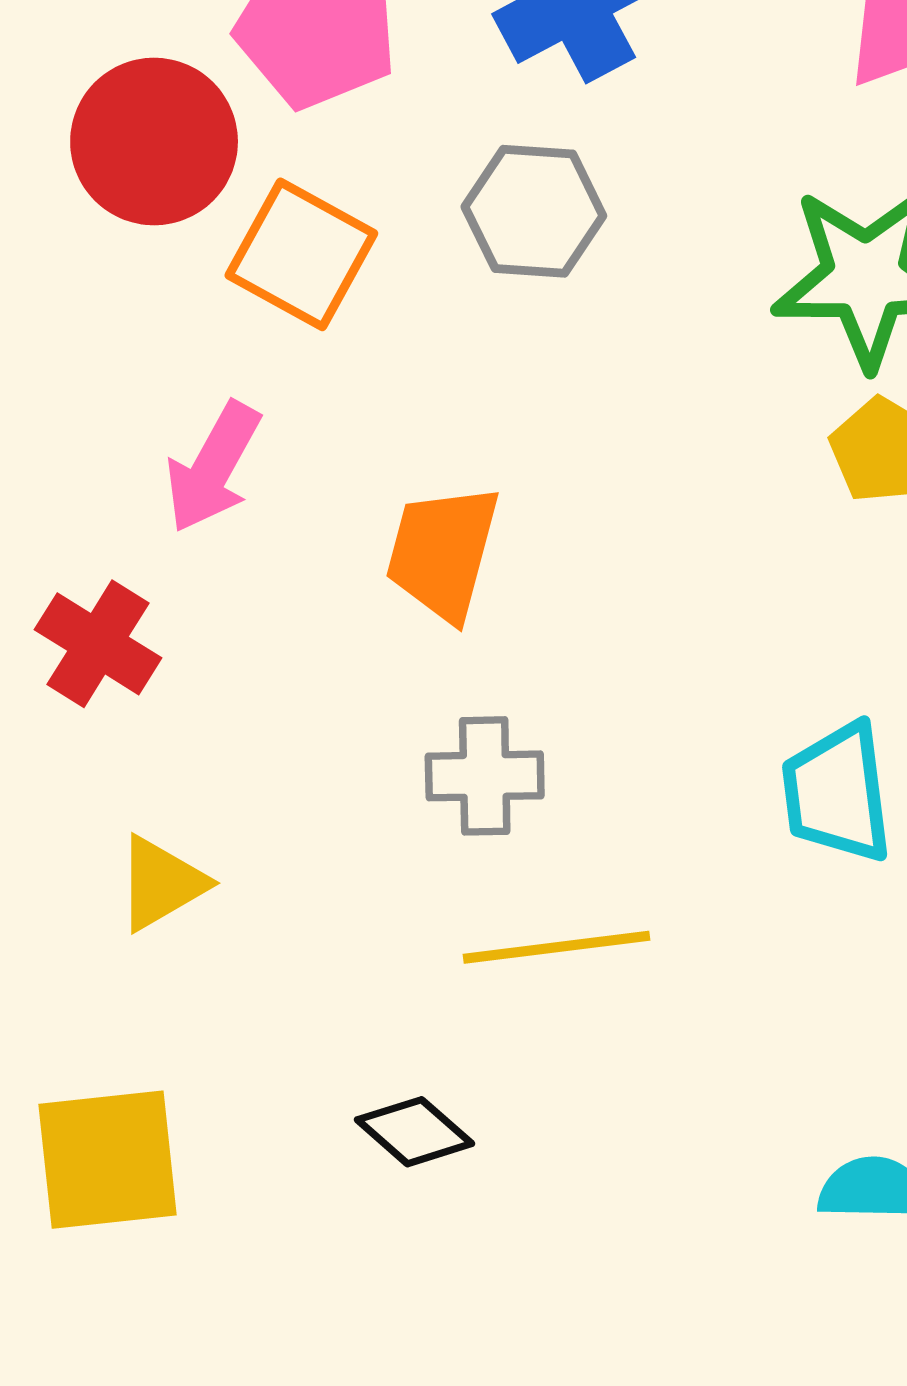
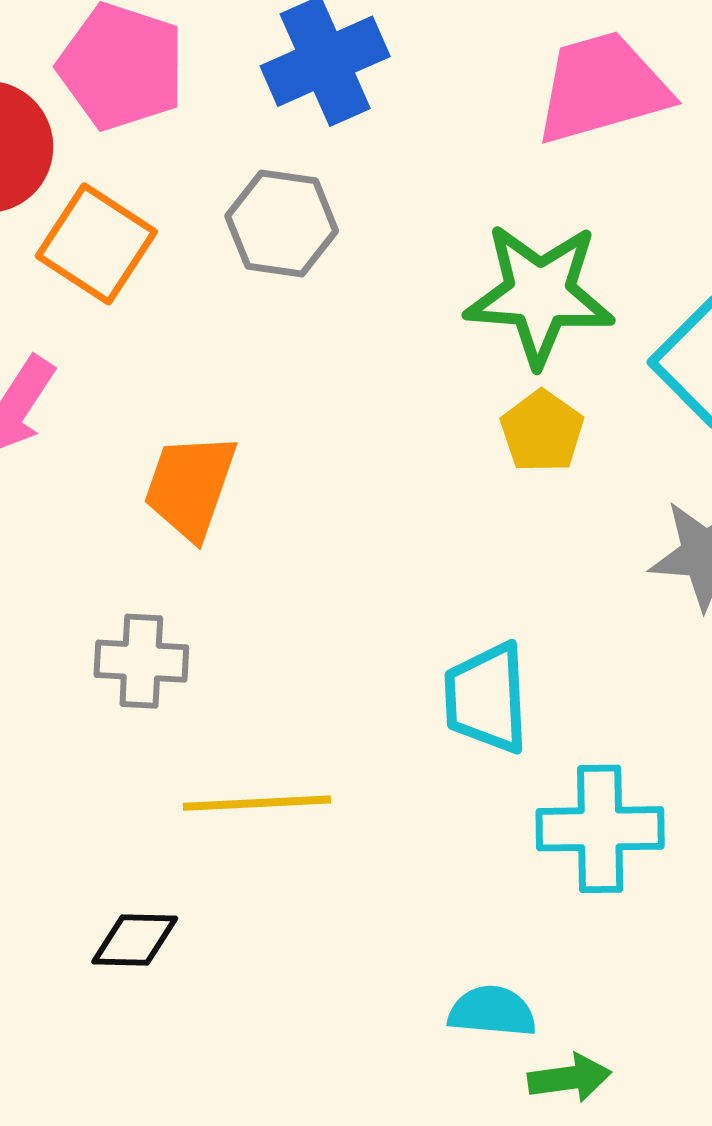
gray cross: (485, 776) -> (141, 661), moved
black diamond: (415, 1132) -> (135, 940), turned -44

